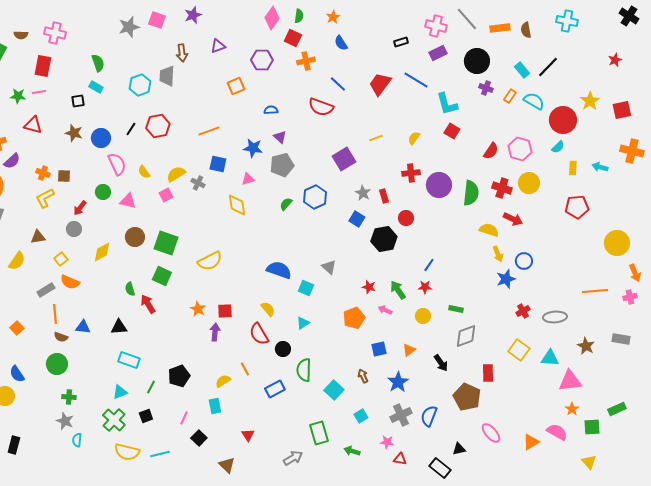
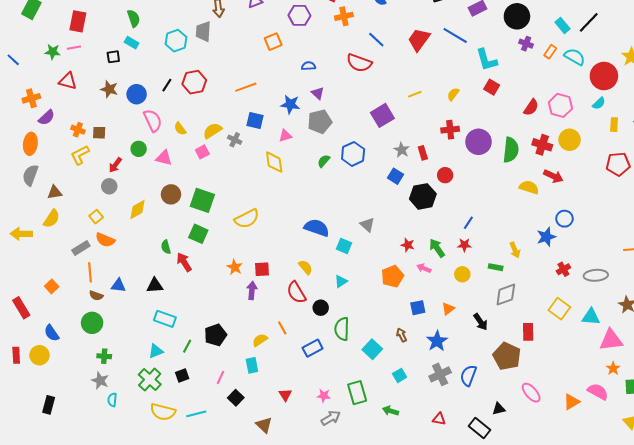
brown triangle: (38, 237) -> (55, 192), moved
yellow arrow: (498, 254) -> (515, 250), moved
pink star: (387, 442) -> (324, 396), moved

